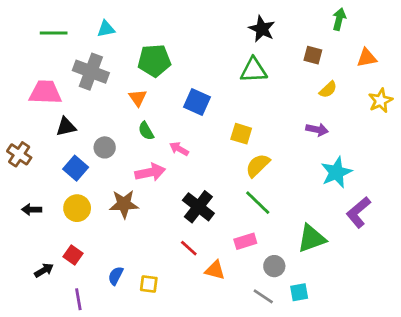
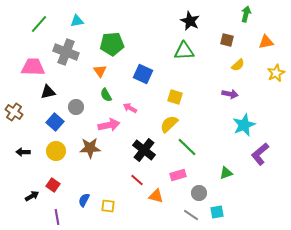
green line: (54, 33) -> (39, 24), turned -48
yellow semicircle: (258, 165) -> (169, 124), moved
green triangle: (312, 238) -> (226, 173), size x0.6

